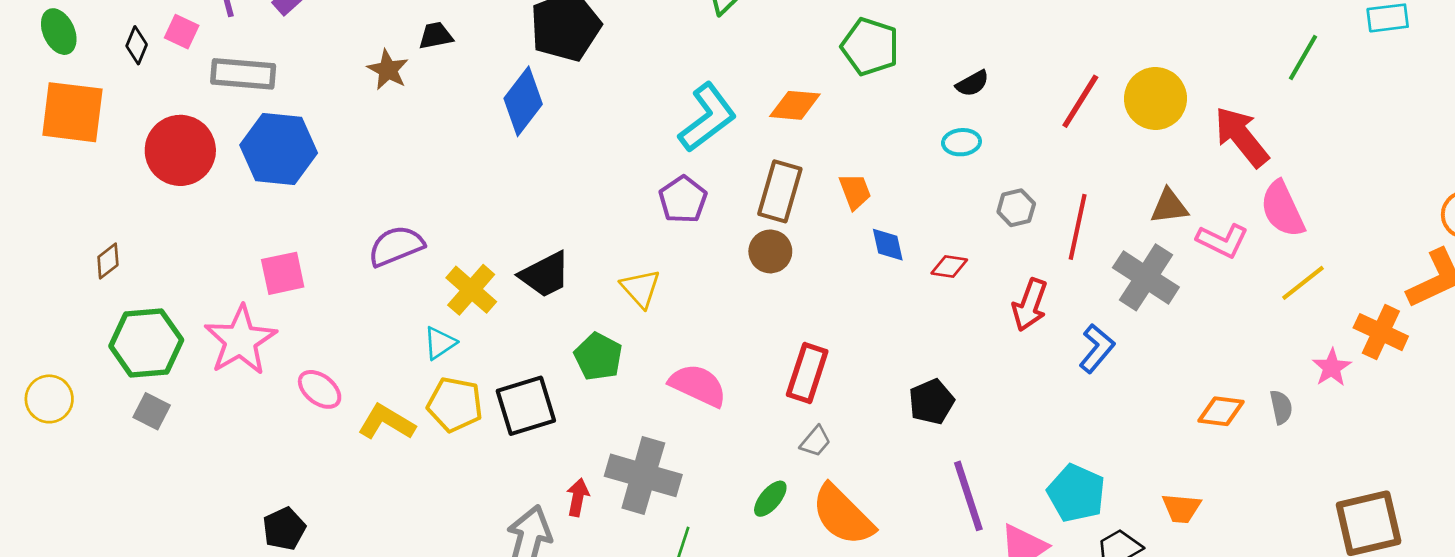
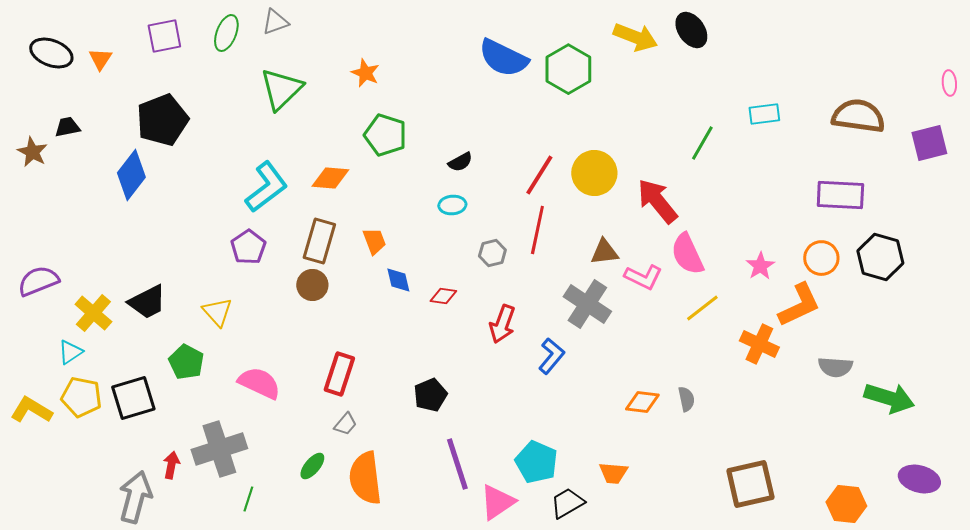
red line: (1078, 227) -> (537, 230), moved
pink star: (1332, 368) -> (760, 266), moved
gray cross: (643, 475) -> (219, 449), turned -34
orange semicircle: (843, 515) -> (365, 478), turned 38

